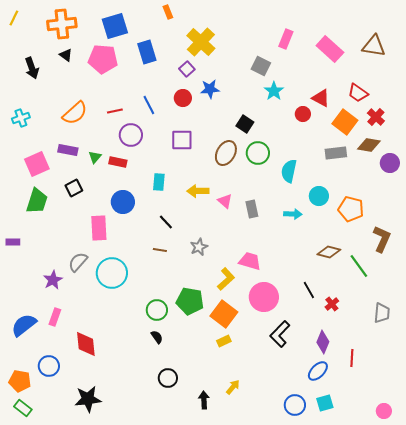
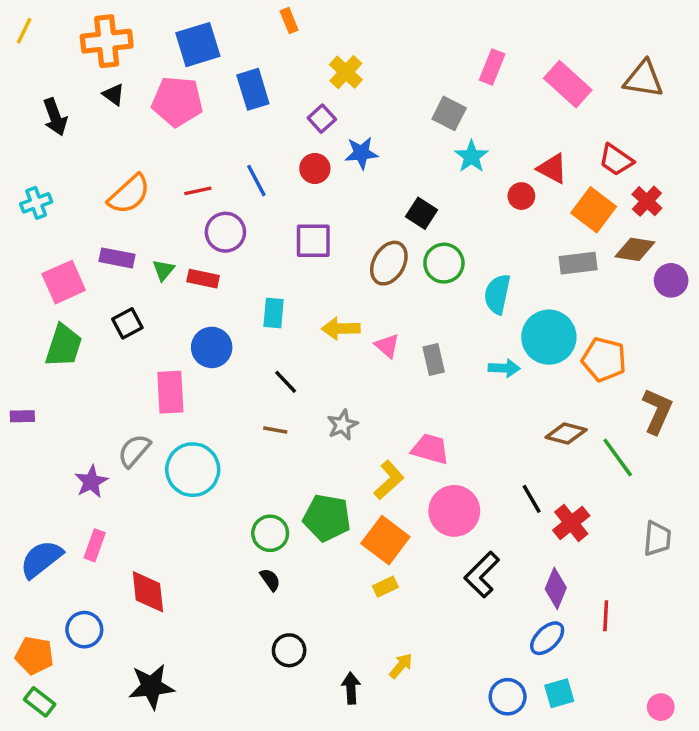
yellow cross: (201, 42) -> (346, 72), size x0.7
cyan circle: (319, 196) -> (549, 337), size x1.6
red cross: (332, 304) -> (571, 523), size x1.5

